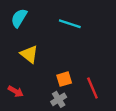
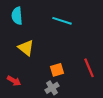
cyan semicircle: (19, 18) -> (17, 16), turned -36
red line: (92, 88) -> (89, 68), moved

